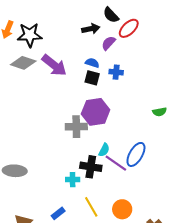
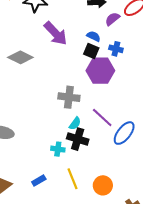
gray diamond: (23, 63) -> (20, 57), moved
purple hexagon: (96, 112) -> (100, 71), moved
cyan semicircle: (104, 150) -> (75, 123), moved
purple line: (116, 163) -> (102, 118), moved

